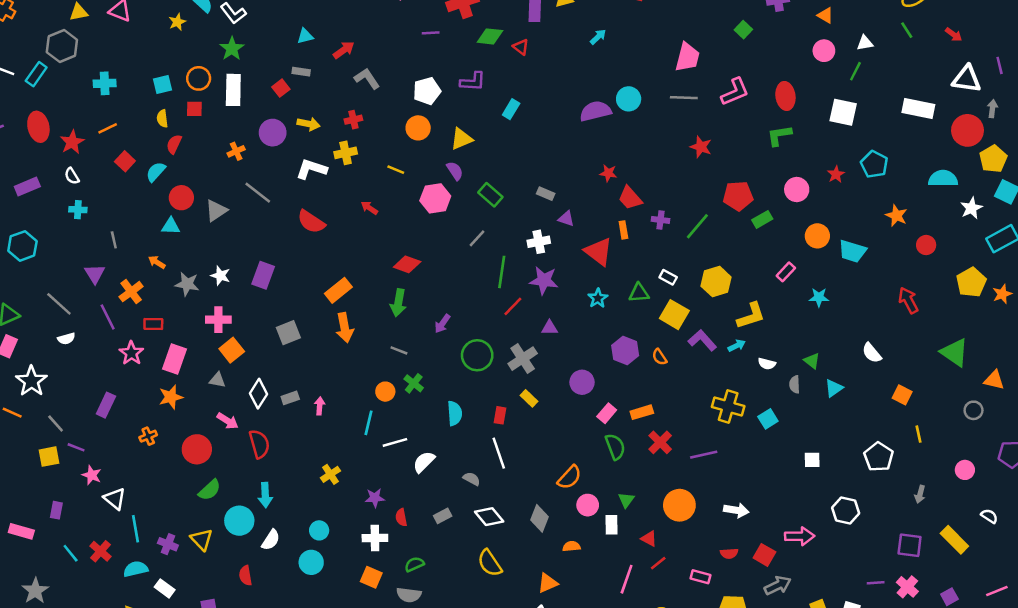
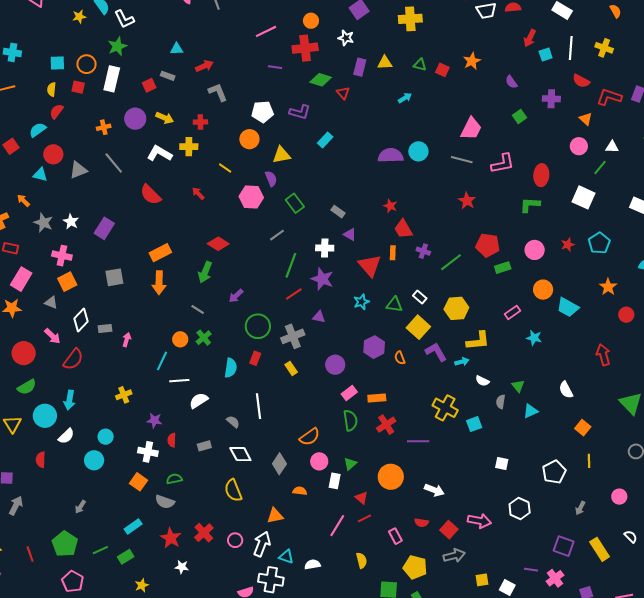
red square: (125, 161) -> (11, 146), moved
red rectangle: (500, 415) -> (255, 358), moved
red semicircle: (259, 444) -> (73, 359), turned 40
pink rectangle: (701, 577) -> (395, 536), turned 35

